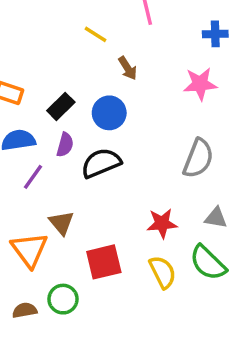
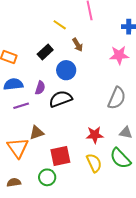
black rectangle: (61, 106) -> (45, 52), moved
purple line: (33, 177) -> (21, 106), turned 35
brown triangle: (61, 223) -> (37, 133), turned 49
green circle: (63, 299) -> (47, 177), moved

